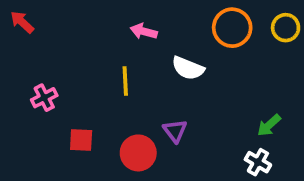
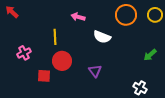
yellow line: (125, 81) -> (55, 37), moved
green arrow: (269, 125) -> (150, 55), moved
red circle: (138, 153) -> (62, 61), moved

